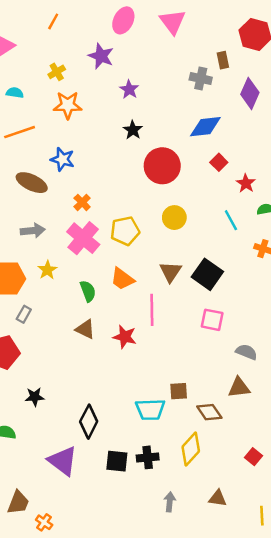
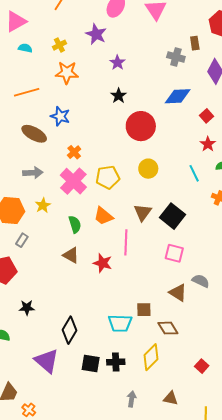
cyan semicircle: (15, 93) -> (25, 48), moved
red square: (219, 162) -> (206, 116), moved
brown triangle: (239, 388) -> (178, 293), moved, turned 36

